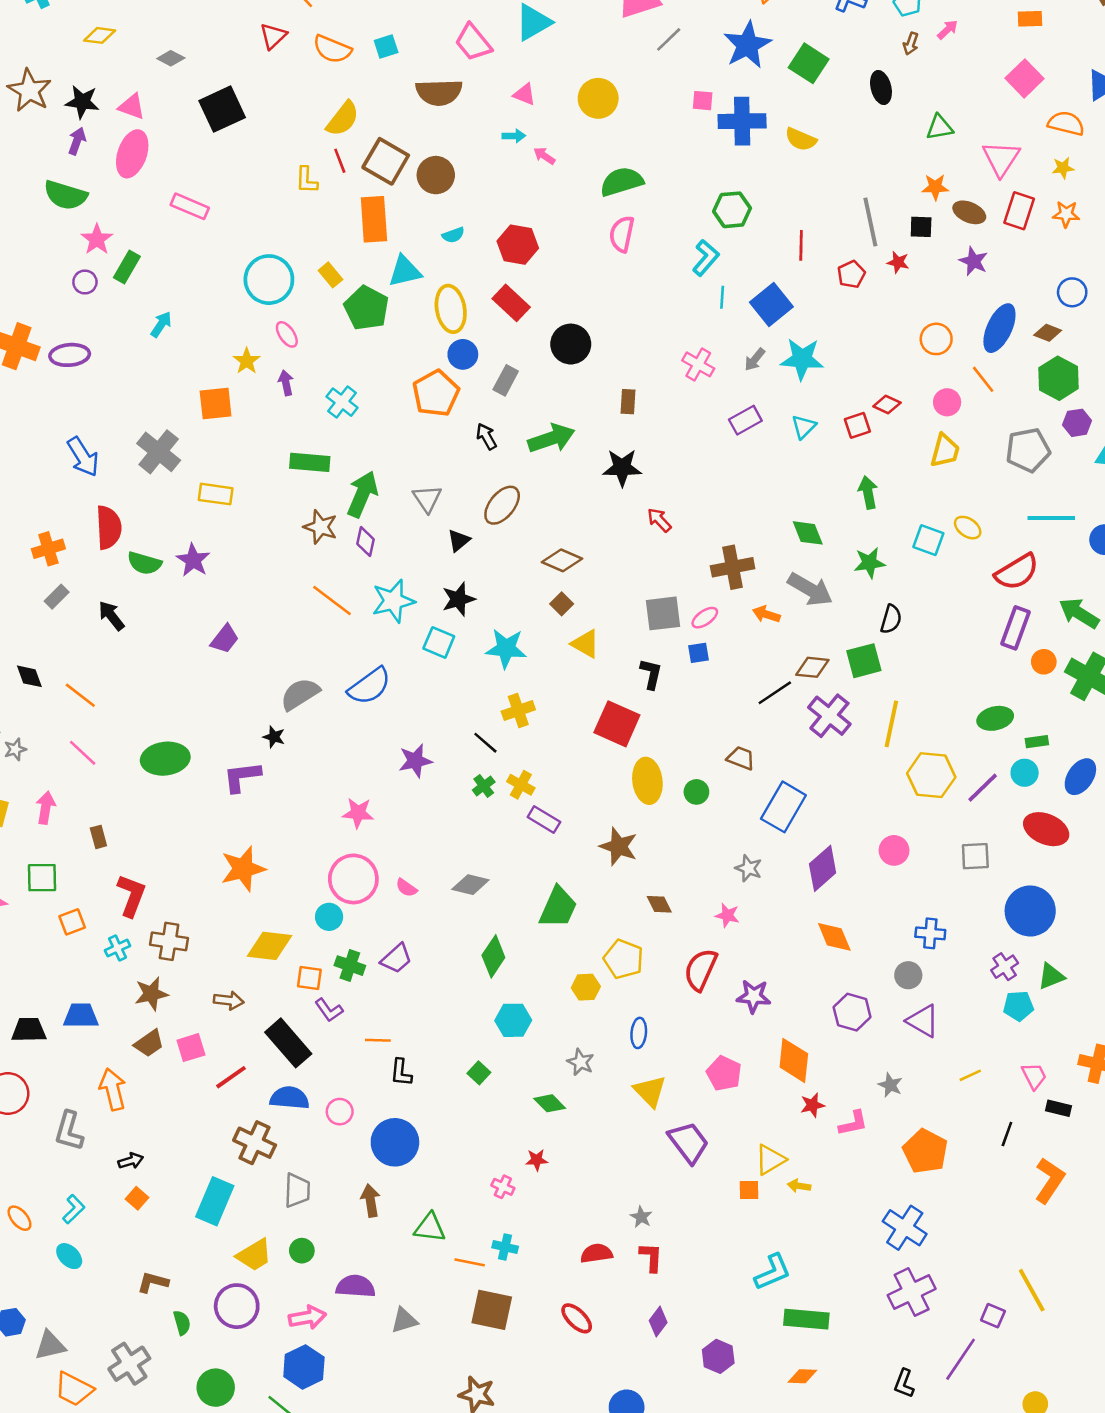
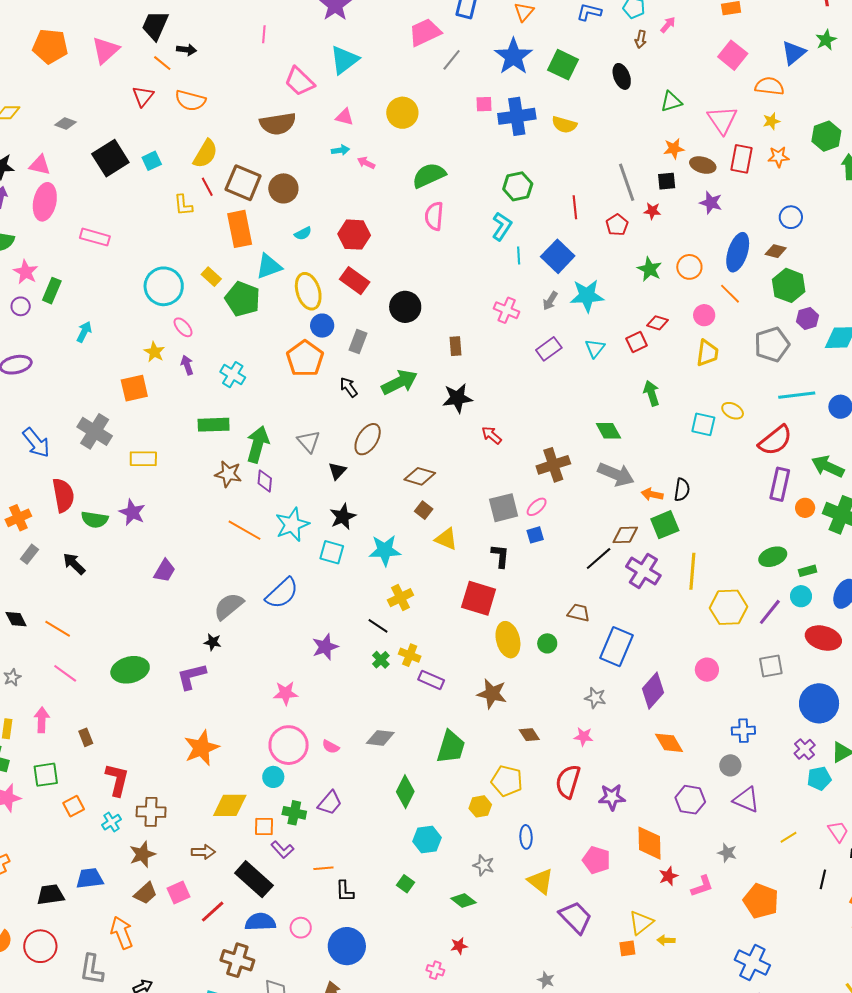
cyan square: (386, 46) -> (152, 161), moved
green star: (869, 563) -> (650, 269), moved, turned -30
orange arrow: (766, 614) -> (652, 494), moved

